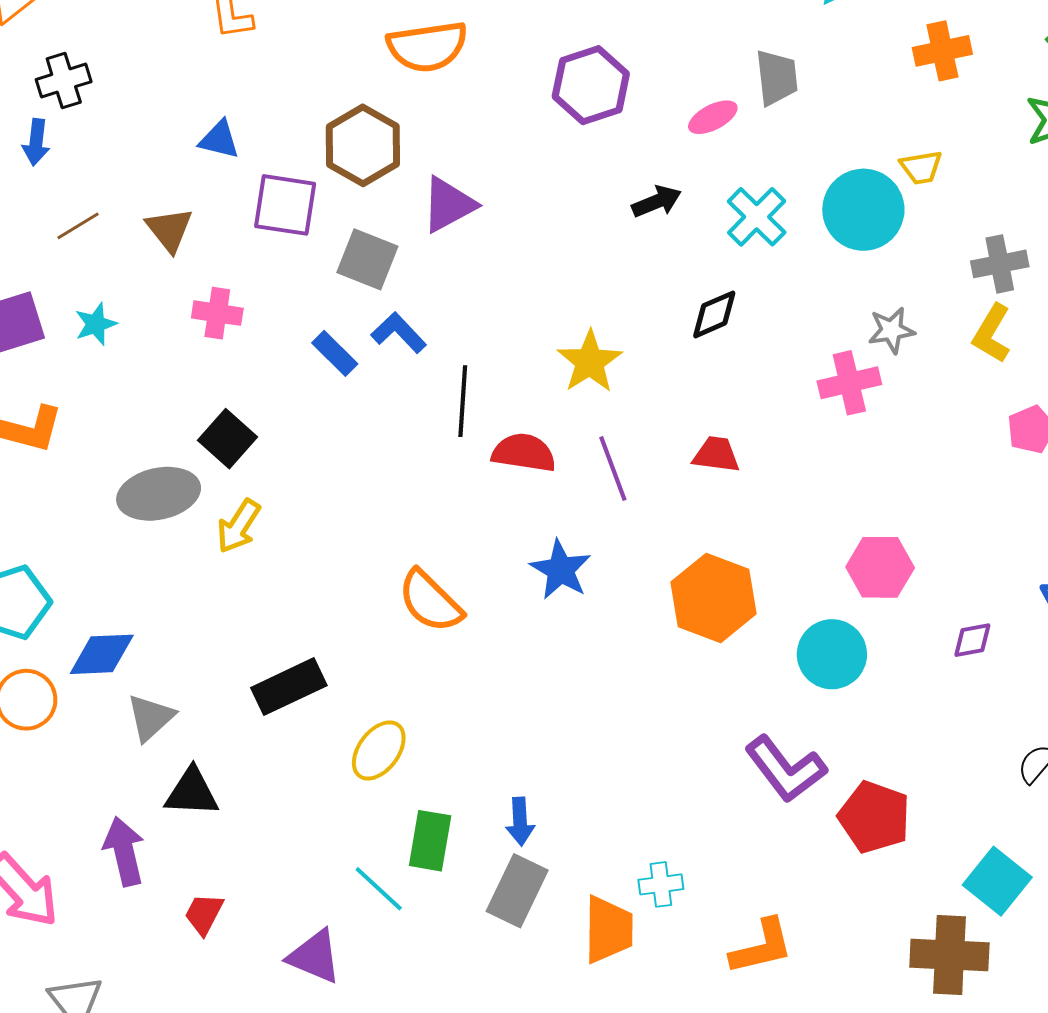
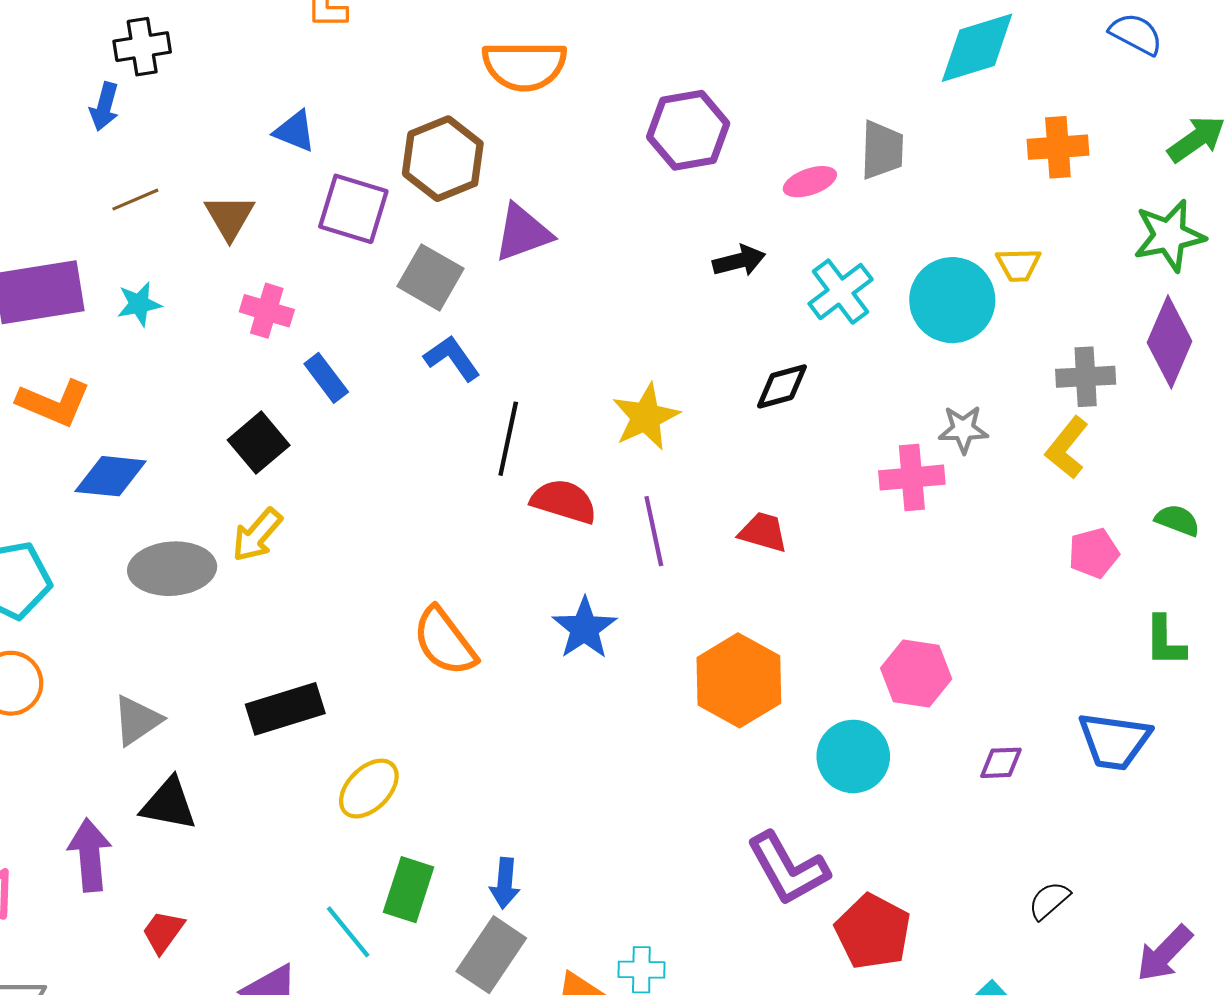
blue rectangle: (335, 353) -> (326, 378), moved
gray ellipse: (159, 494) -> (172, 569), moved
blue diamond: (102, 654) -> (111, 476), moved

